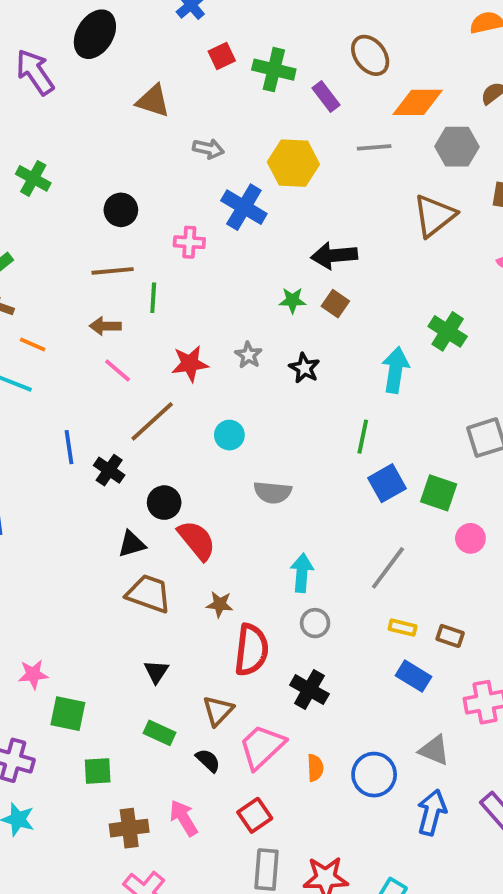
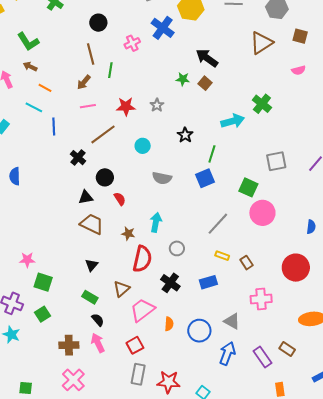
pink cross: (189, 242) -> (132, 43), turned -35
black arrow: (334, 256) -> (207, 58), turned 35
brown line: (113, 271) -> (91, 54), turned 75
brown arrow: (105, 326) -> (84, 82), turned -56
black star: (304, 368) -> (185, 135), moved
cyan arrow: (395, 370) -> (233, 121), turned 60
pink line: (118, 371) -> (88, 106), turned -56
blue line: (69, 447) -> (54, 127), moved
blue square: (387, 483) -> (205, 178), moved
pink circle: (470, 538) -> (262, 213), size x1.6
red semicircle: (197, 540) -> (120, 199), size x0.6
cyan arrow: (302, 573) -> (156, 222), moved
brown rectangle: (450, 636) -> (247, 263), turned 32
blue rectangle: (414, 676) -> (208, 282), moved, turned -54
black semicircle: (208, 760) -> (98, 320), moved
green square: (98, 771) -> (43, 314), moved, turned -35

